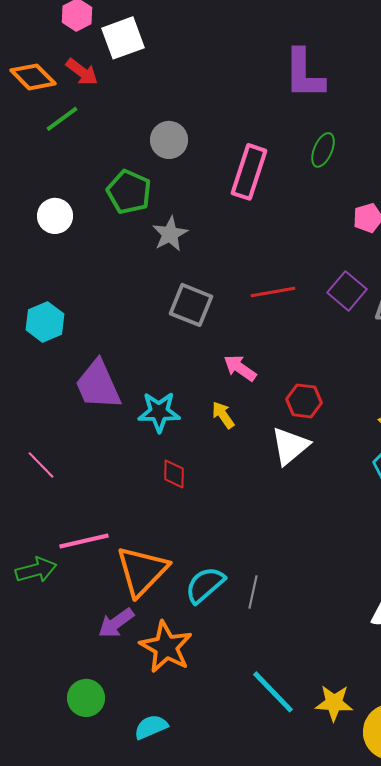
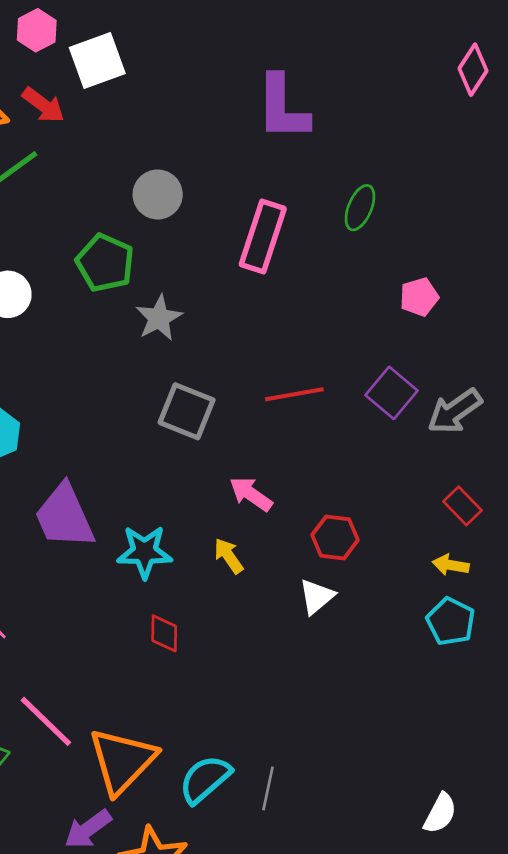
purple L-shape: (304, 74) -> (282, 108), moved
white triangle: (290, 446) -> (317, 597), size x0.7
pink line: (84, 541) -> (46, 721), turned 57

